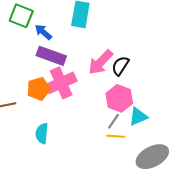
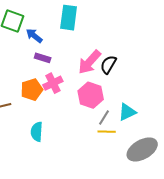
purple rectangle: (51, 56) -> (43, 58), size x0.6
pink cross: (61, 83) -> (53, 83), size x0.7
pink hexagon: (119, 98) -> (91, 95), moved

